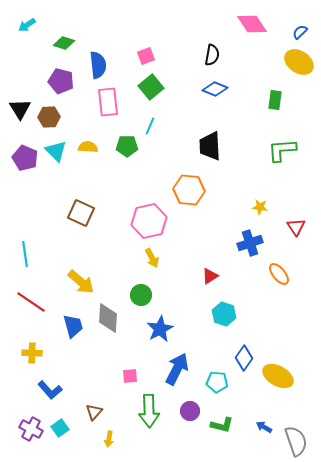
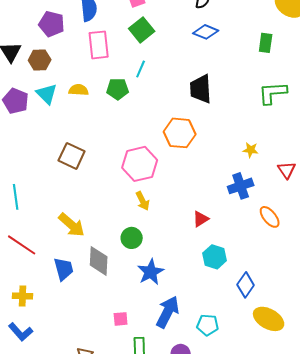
blue diamond: (244, 358) -> (246, 285), moved
blue L-shape: (50, 390) -> (21, 332), moved

